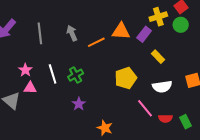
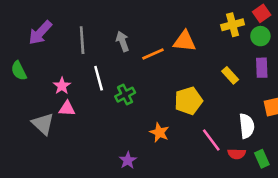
purple rectangle: (144, 34) -> (262, 68), moved, turned -42
white line: (53, 74) -> (99, 78), moved
white semicircle: (162, 87) -> (247, 126), moved, turned -90
purple star: (79, 104) -> (128, 160), moved
orange star: (105, 128) -> (159, 132), moved

